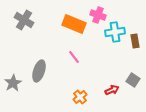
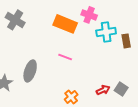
pink line: (74, 57) -> (65, 57), turned -32
gray square: (133, 80) -> (121, 89), moved

